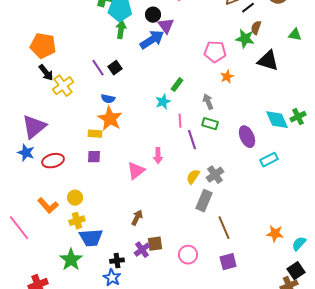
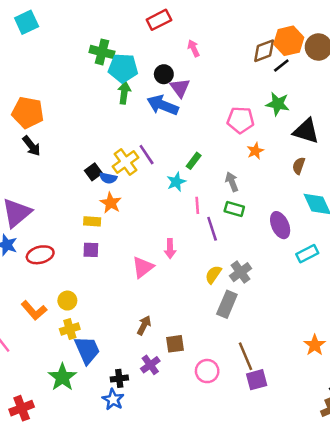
brown semicircle: (256, 28) -> (299, 166), moved
blue arrow: (152, 40) -> (163, 105), turned -125
purple line: (98, 68) -> (147, 155), moved
black square: (115, 68) -> (93, 172), moved
yellow cross: (63, 86) -> (125, 162), moved
orange star: (110, 119) -> (111, 203), size x0.7
brown line: (224, 228) -> (245, 356), moved
orange star: (275, 234) -> (315, 345), turned 30
blue trapezoid: (91, 238) -> (87, 350), turned -110
brown square: (155, 244) -> (175, 344), moved

